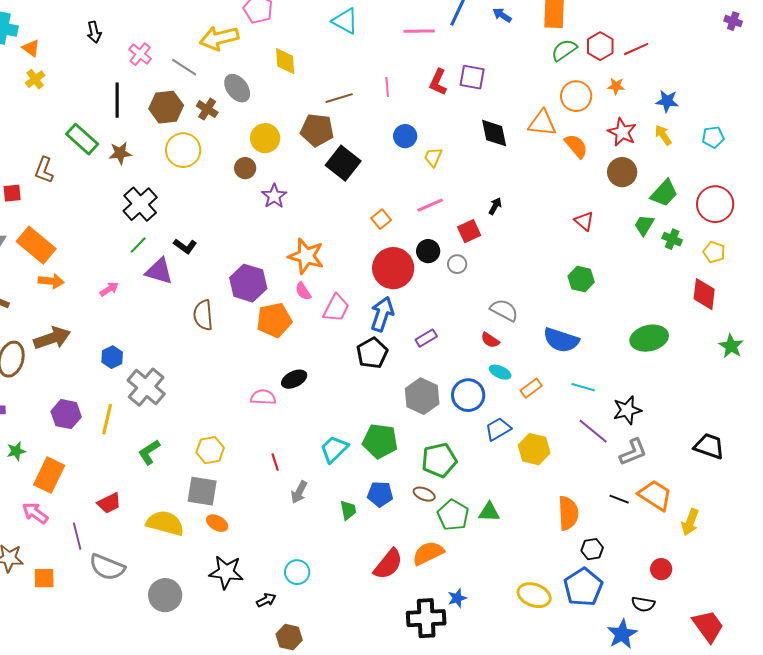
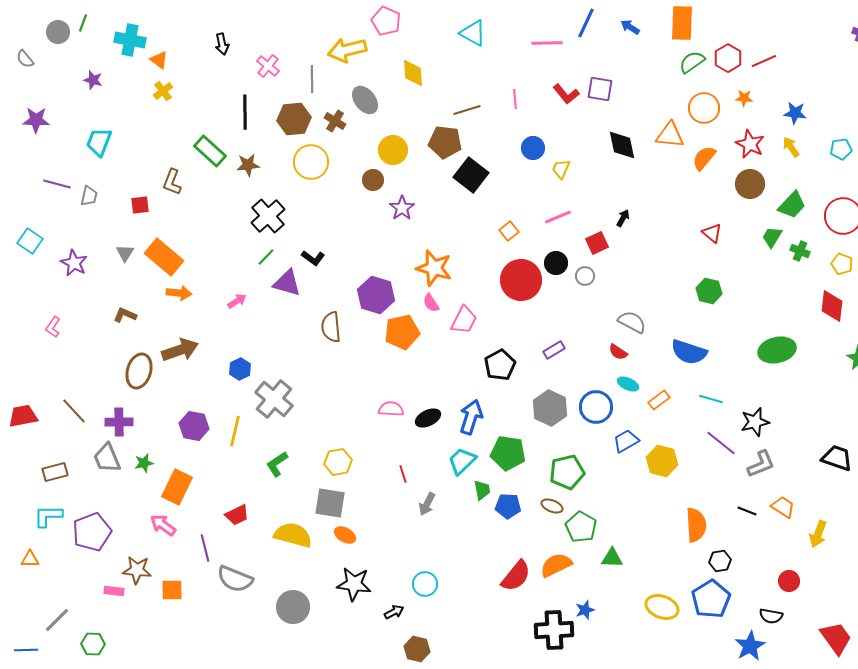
gray line: (184, 67) -> (312, 79), turned 56
red L-shape: (438, 82) -> (566, 94), turned -64
orange semicircle: (576, 146) -> (704, 158), turned -100
blue arrow: (382, 314) -> (471, 417), moved
black ellipse: (294, 379) -> (428, 418), moved
orange trapezoid: (655, 495) -> (783, 507), size x0.7
green trapezoid: (348, 510) -> (482, 490), moved
green triangle: (489, 512) -> (612, 558), moved

